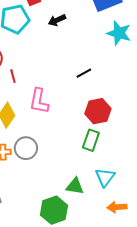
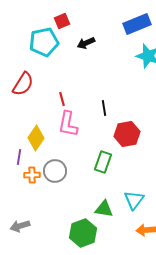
black line: (84, 73) -> (104, 108), moved, turned -70
red line: (13, 76) -> (62, 99), moved
green rectangle: (91, 140) -> (103, 162), moved

